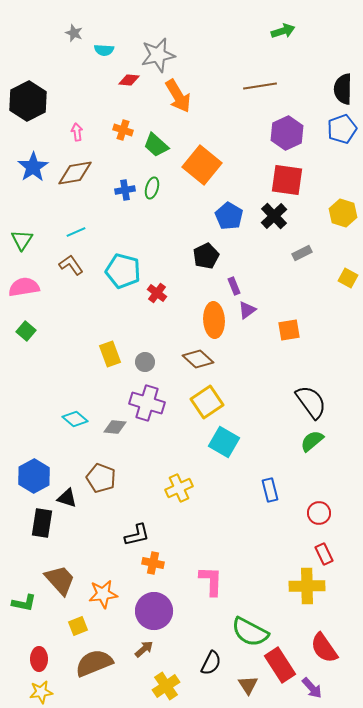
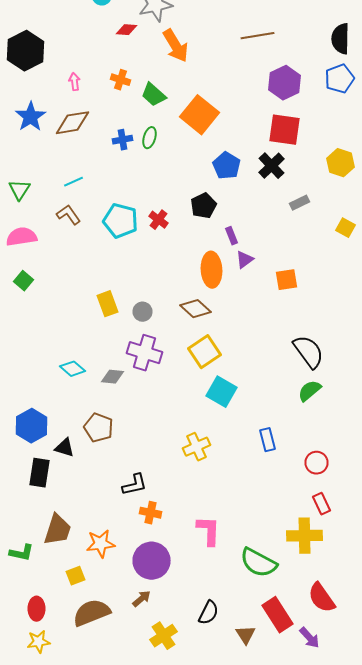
red cross: (157, 293) -> (158, 220), moved
yellow cross: (179, 488) -> (196, 447), moved
brown trapezoid: (60, 580) -> (58, 530), turned 60
green semicircle: (250, 632) -> (258, 563), moved

